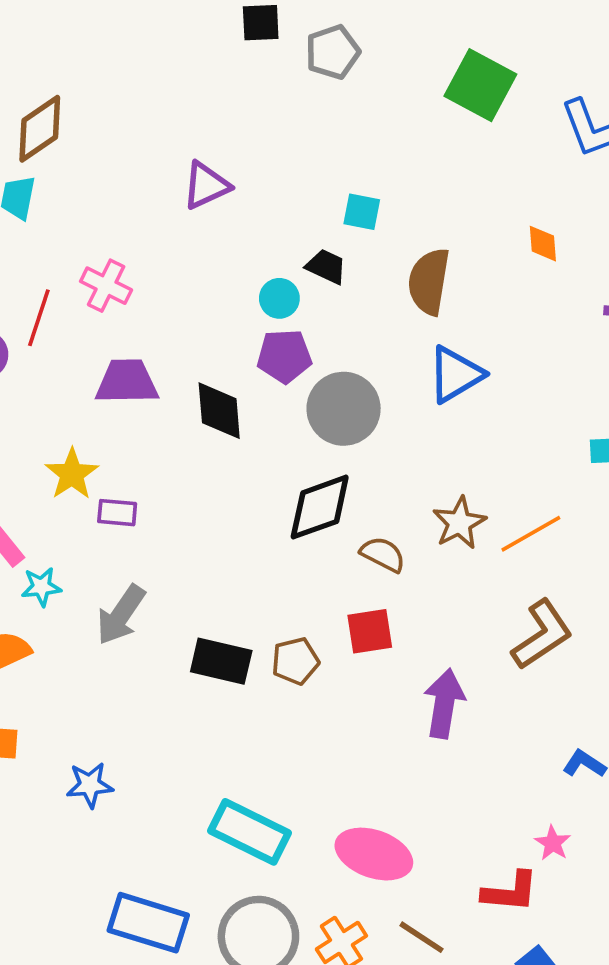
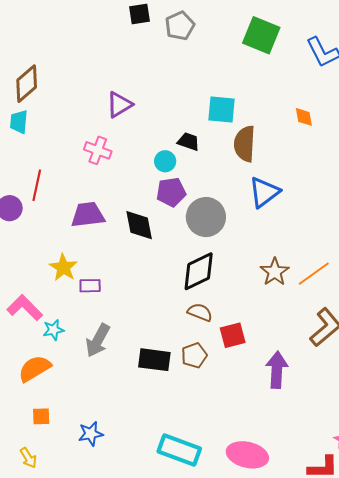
cyan square: (362, 212) -> (222, 109), moved, size x1.4
pink cross: (106, 286) -> (98, 150), moved
brown semicircle: (383, 554) -> (200, 312), moved

